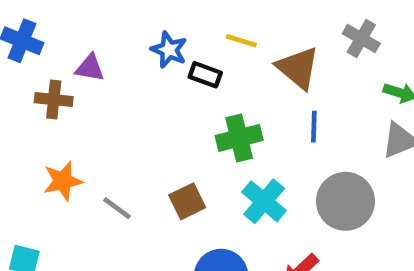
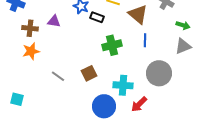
purple triangle: (90, 68) -> (54, 21), moved
orange star: (63, 181) -> (31, 51), moved
cyan cross: (264, 201) -> (123, 85), moved, turned -36

